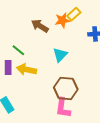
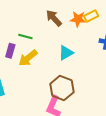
green line: (18, 50) -> (25, 36), turned -40
yellow arrow: (26, 70) -> (28, 58), turned -66

